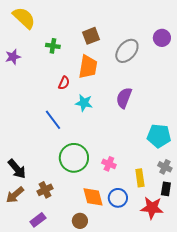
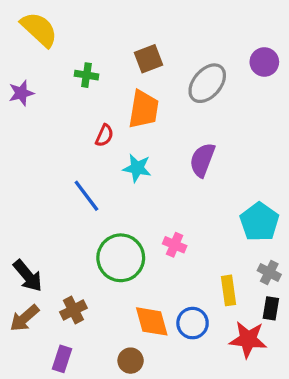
cyan pentagon: (159, 136) -> (259, 222), turned 30
pink cross: (109, 164) -> (175, 245), moved
purple rectangle: (38, 220) -> (62, 359), turned -35

